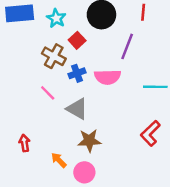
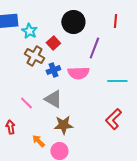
red line: (143, 12) -> (115, 21), moved
cyan star: (56, 18) -> (29, 31), moved
pink line: (48, 93) -> (26, 103), moved

